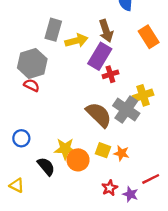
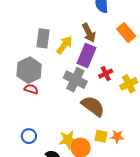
yellow arrow: (76, 41) -> (64, 45), turned -30
red cross: (110, 74) -> (106, 74), moved
gray cross: (126, 110) -> (75, 80), moved

